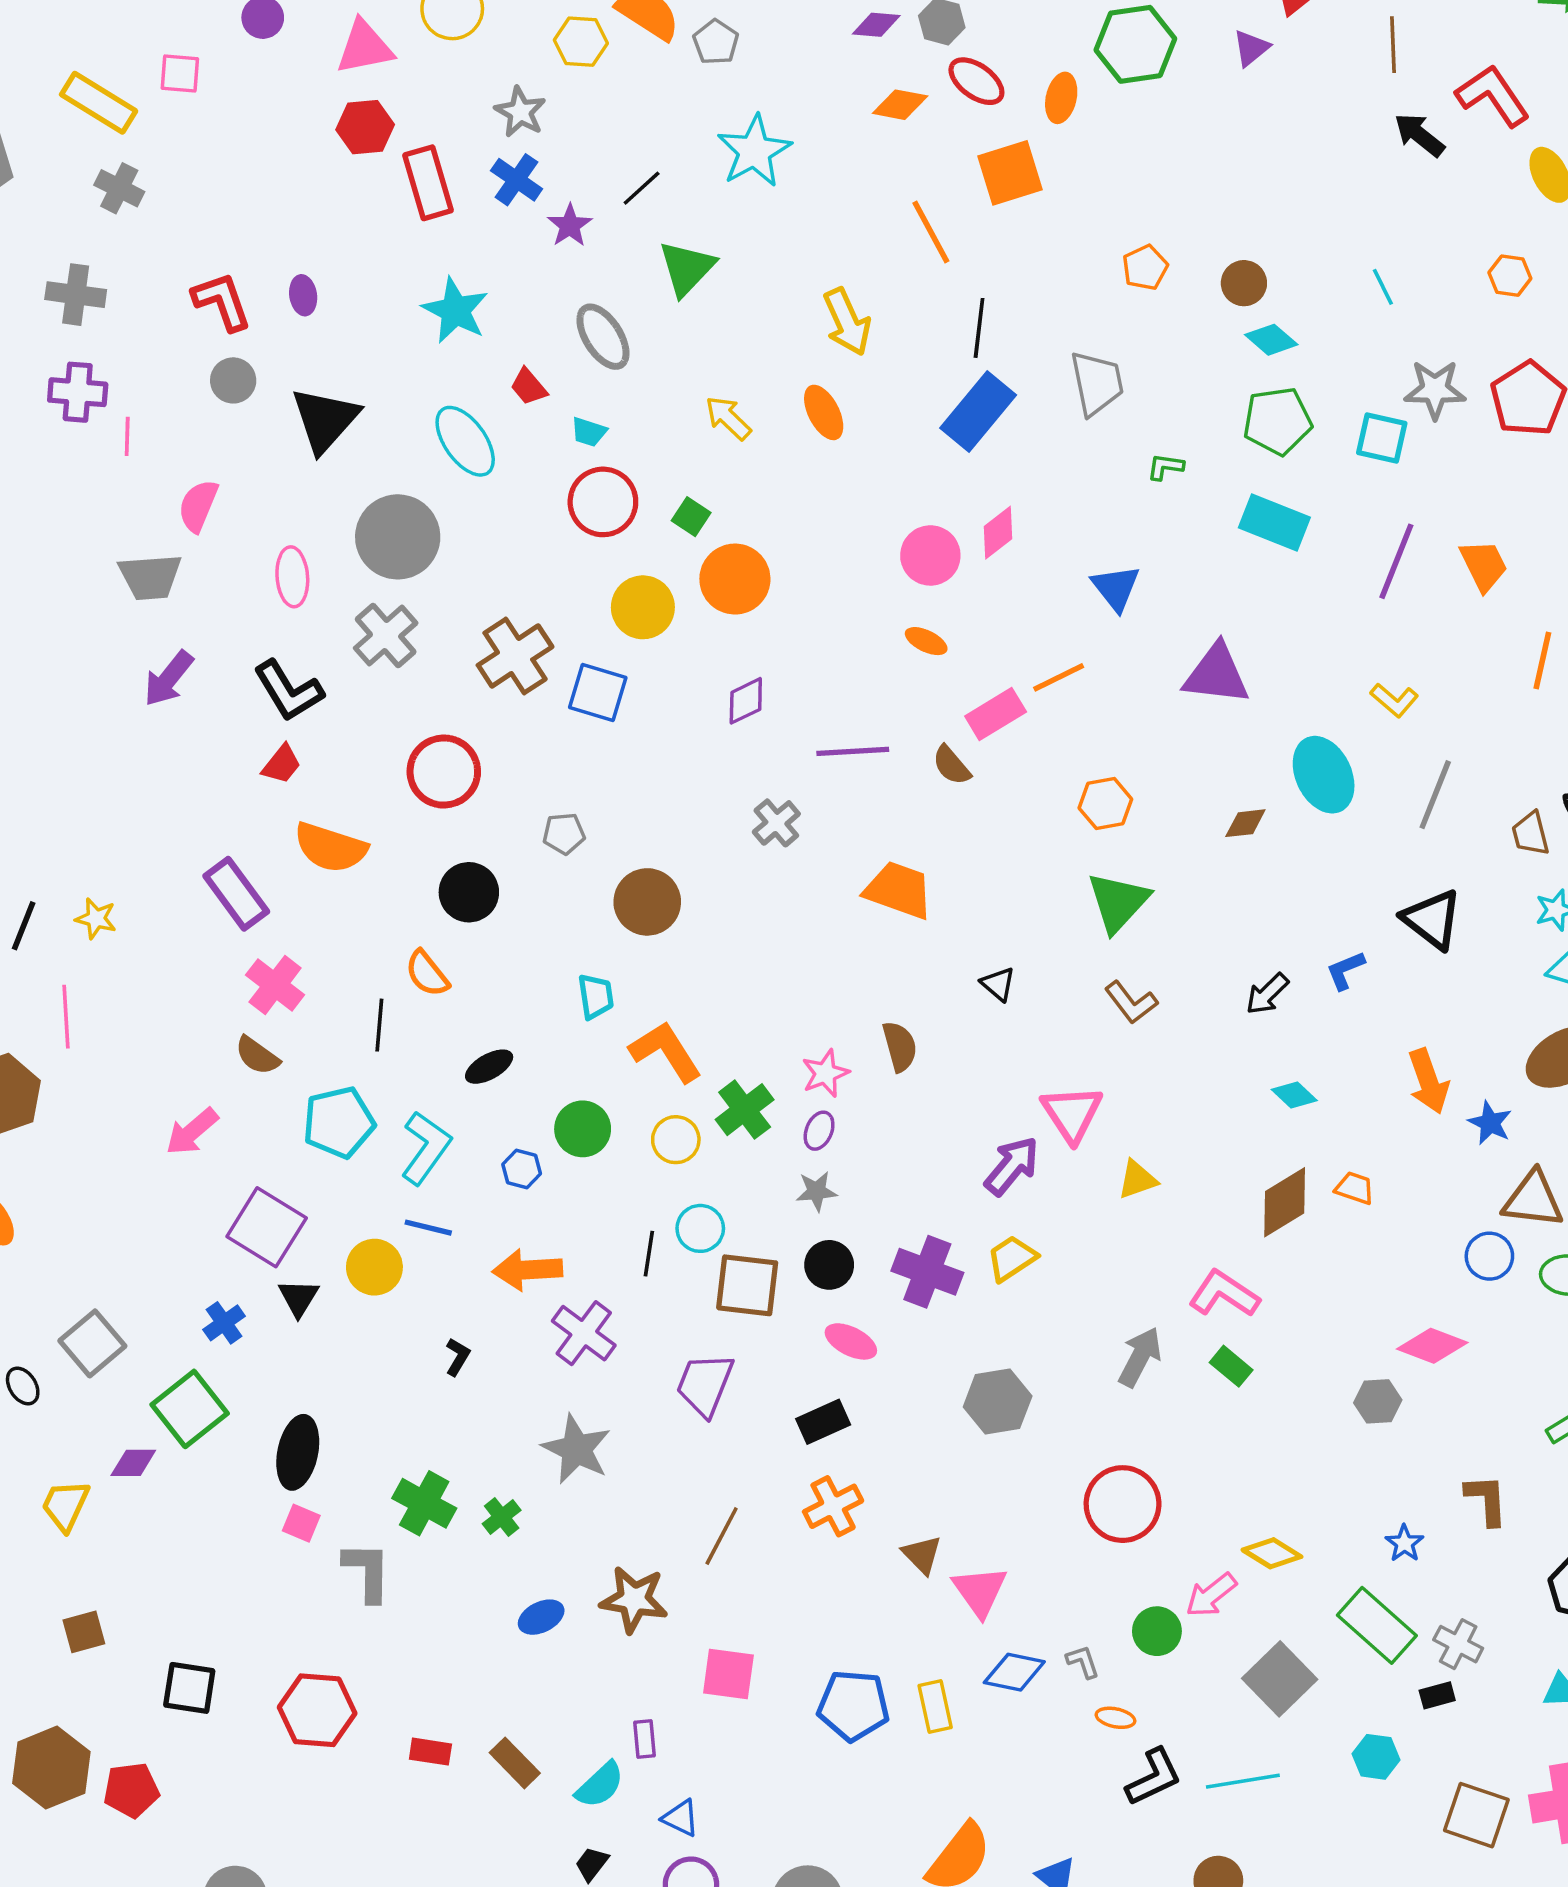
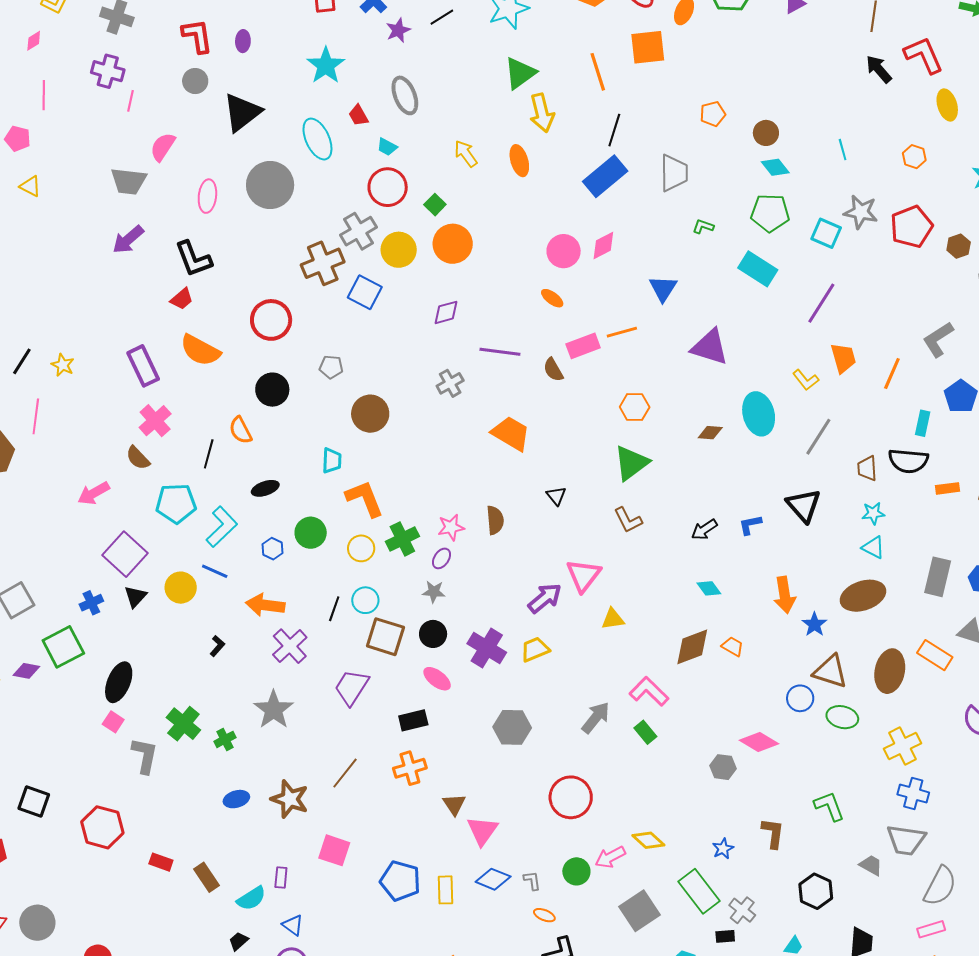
green triangle: (687, 268) -> (520, 73), moved
orange trapezoid: (1484, 565) -> (843, 358), moved
gray cross: (386, 636) -> (358, 231), moved

